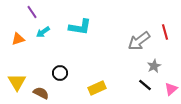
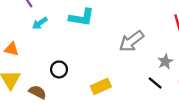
orange triangle: (18, 39) -> (12, 49), moved, turned 32
gray arrow: (139, 41) -> (131, 41), moved

